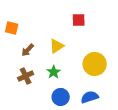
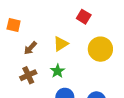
red square: (79, 20) -> (84, 17), turned 32
yellow circle: (95, 64) -> (100, 49), moved

